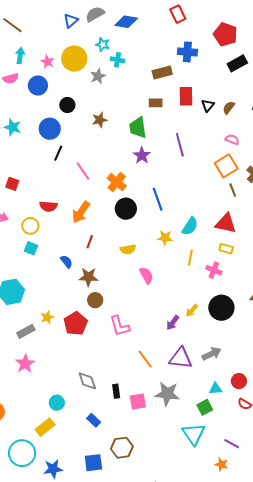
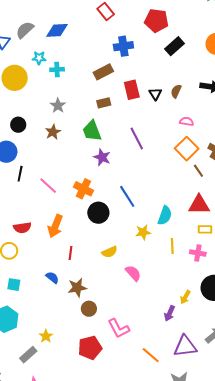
gray star: (98, 76) -> (58, 106), moved
cyan square: (31, 248) -> (14, 285), moved
red pentagon: (76, 324) -> (90, 348), moved, turned 30

